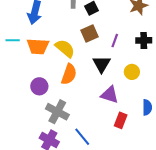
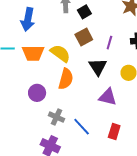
gray cross: (57, 112) -> (56, 117), size x0.7
red rectangle: (121, 120) -> (114, 131), moved
blue line: (82, 137) -> (82, 127), moved

